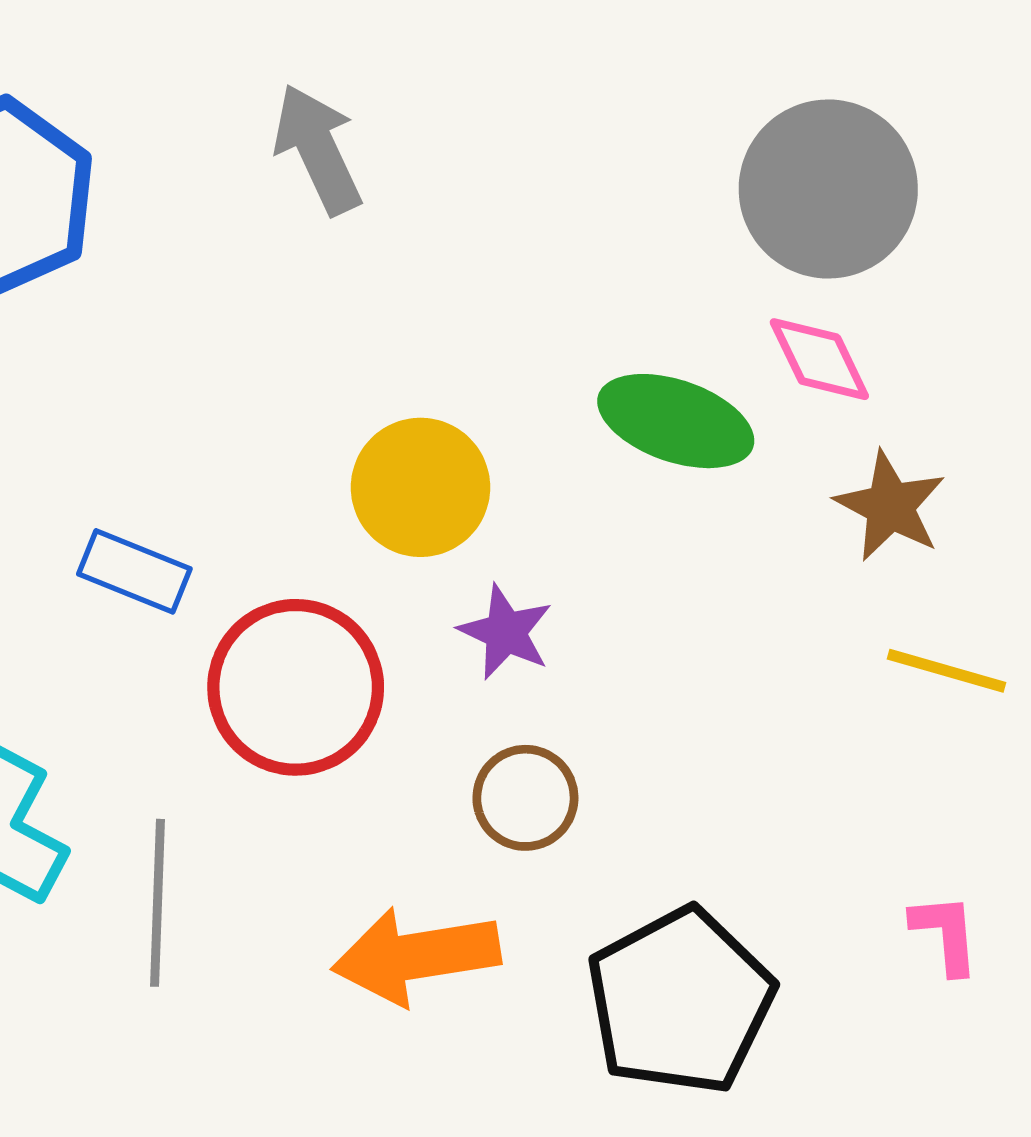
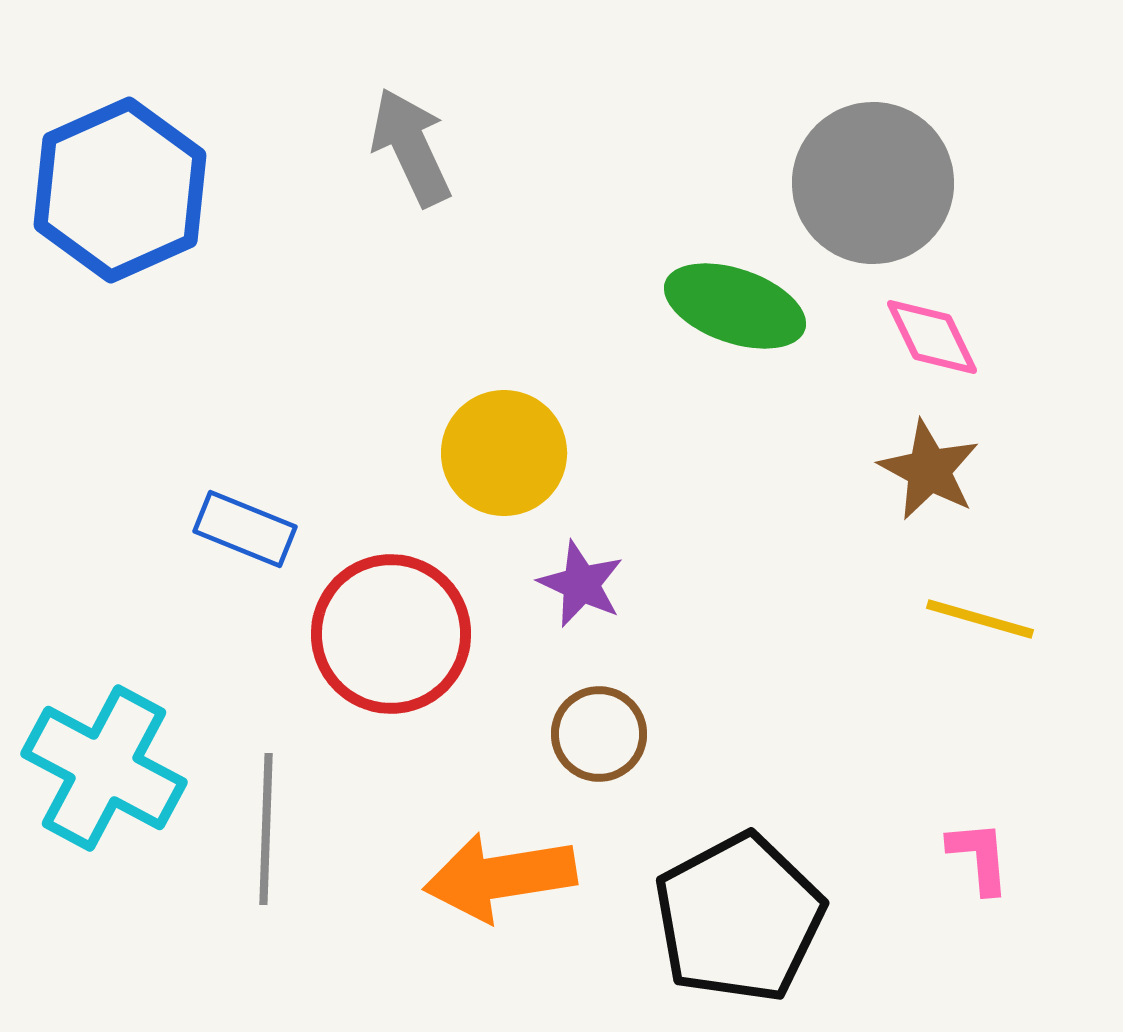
pink diamond: (819, 359) -> (932, 337), moved
green ellipse: (676, 421) -> (735, 306), moved

